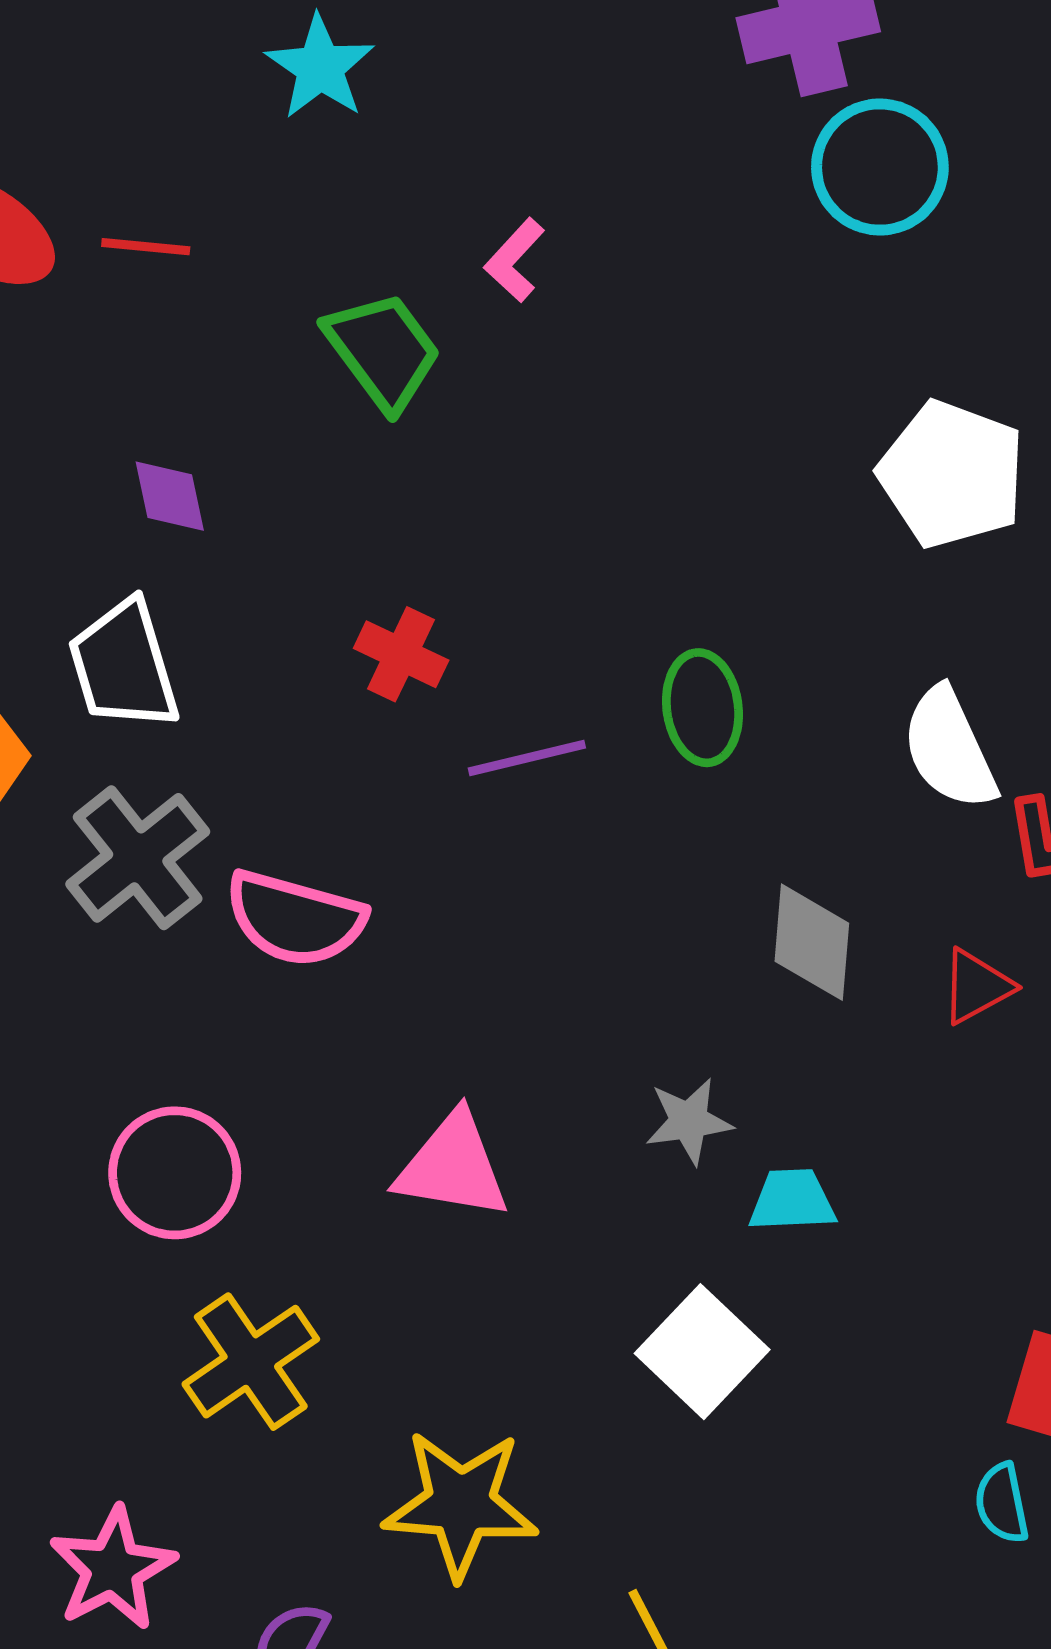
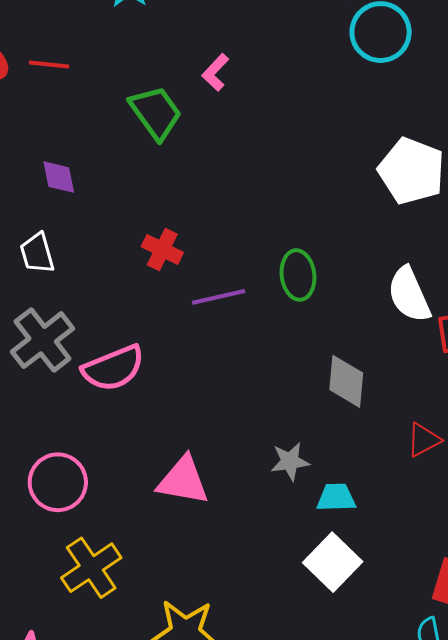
white trapezoid: (124, 665) -> (37, 253), size x0.7
pink semicircle: (295, 918) -> (113, 368), turned -38
red triangle: (977, 986) -> (424, 440), moved
white square: (702, 1352) -> (333, 562), moved

